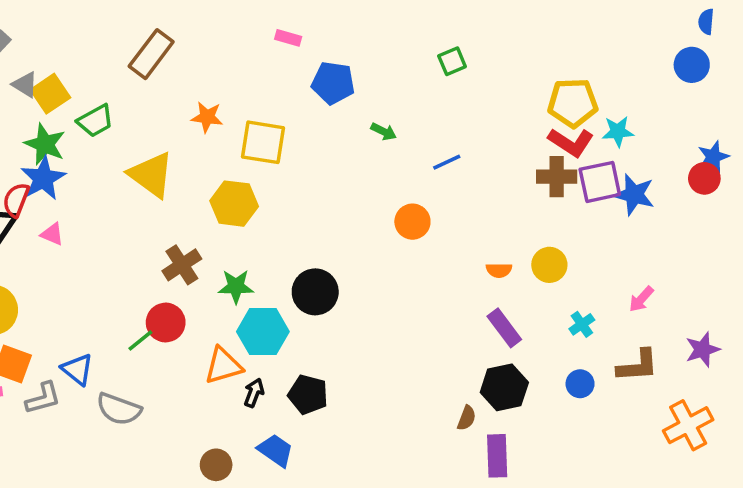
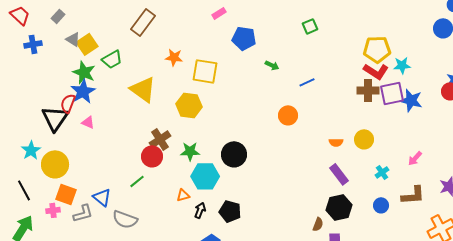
pink rectangle: (288, 38) -> (219, 13), turned -48
red circle: (166, 323) -> (152, 156), moved
orange triangle: (223, 366) -> (183, 195), size x0.6

